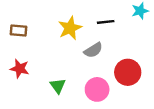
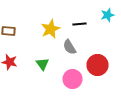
gray semicircle: (93, 50) -> (70, 47), turned 91
green triangle: (58, 86) -> (42, 64), moved

